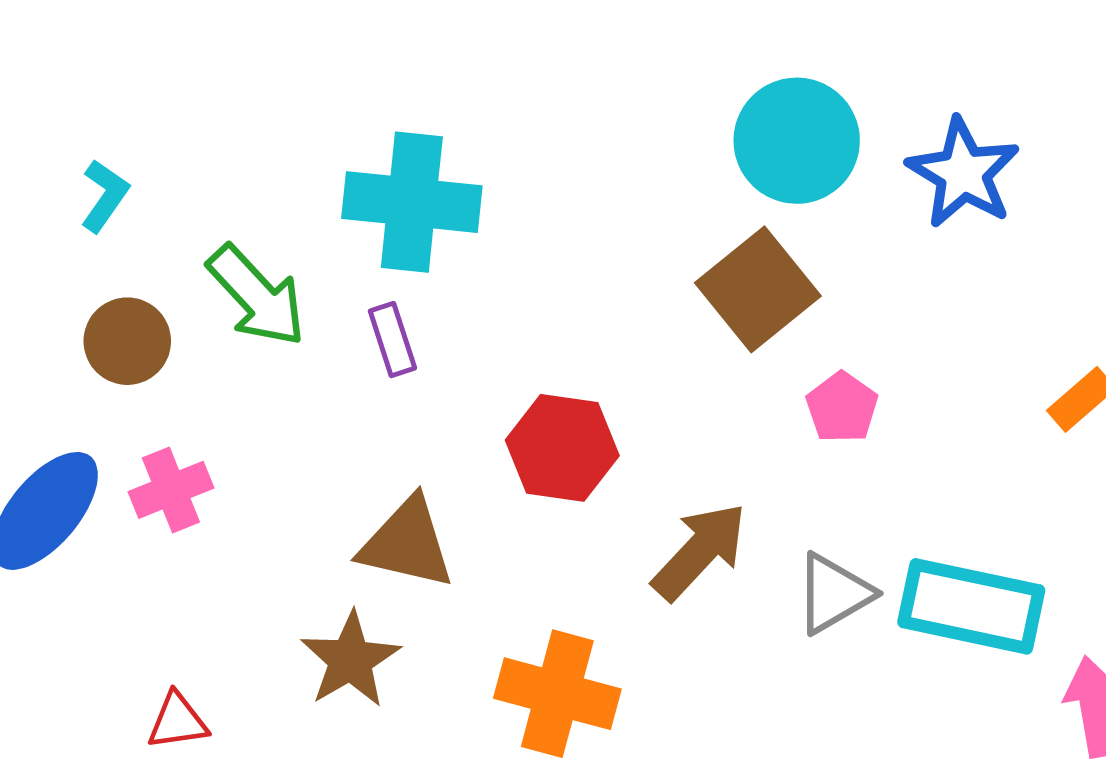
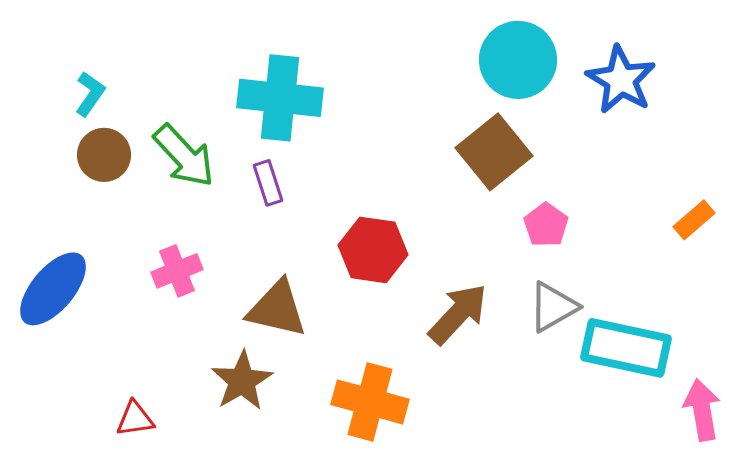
brown circle: (127, 341) -> (104, 155), moved
pink cross: (171, 490) -> (177, 271), moved
gray triangle: (834, 593) -> (553, 307), moved

